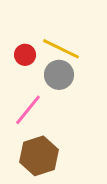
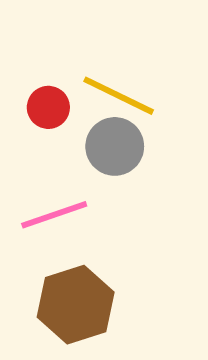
pink line: (28, 110) -> (54, 215), turned 32

